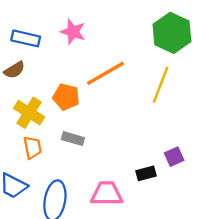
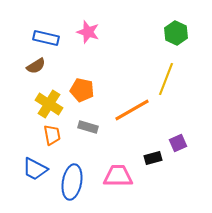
green hexagon: (172, 33) -> (176, 33), size x0.7
orange line: (106, 73) -> (132, 110), moved

